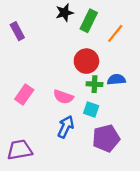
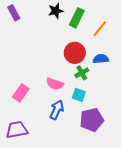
purple rectangle: (17, 31) -> (14, 13), moved
blue semicircle: (116, 80) -> (101, 59), moved
green cross: (95, 84) -> (82, 73), turned -32
pink rectangle: (24, 95) -> (21, 93), moved

